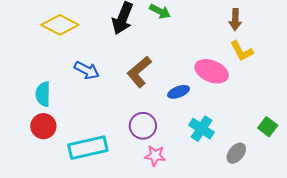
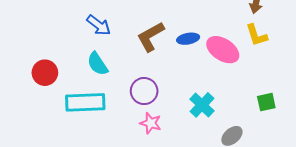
blue ellipse: (179, 92) -> (188, 39), moved
cyan semicircle: (43, 94) -> (98, 64), moved, turned -45
green square: (268, 127) -> (266, 102), moved, turned 30

